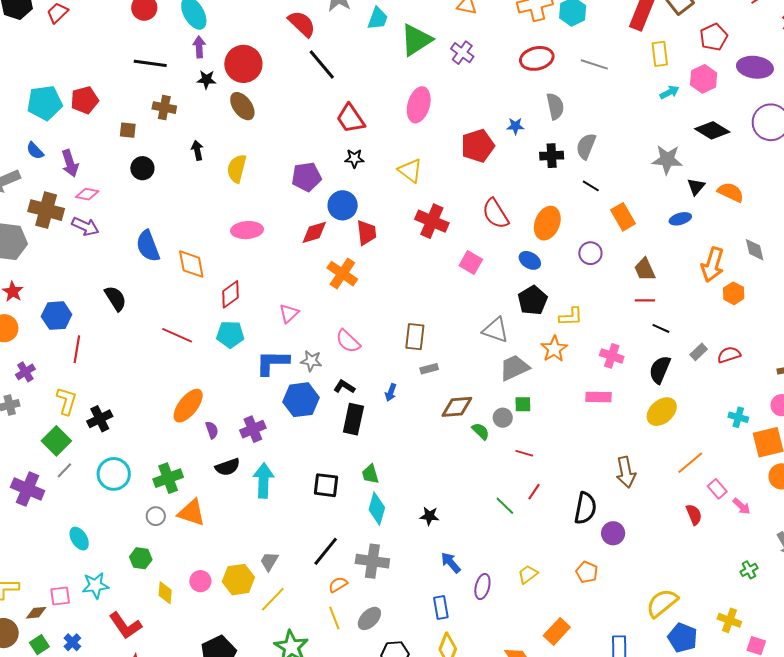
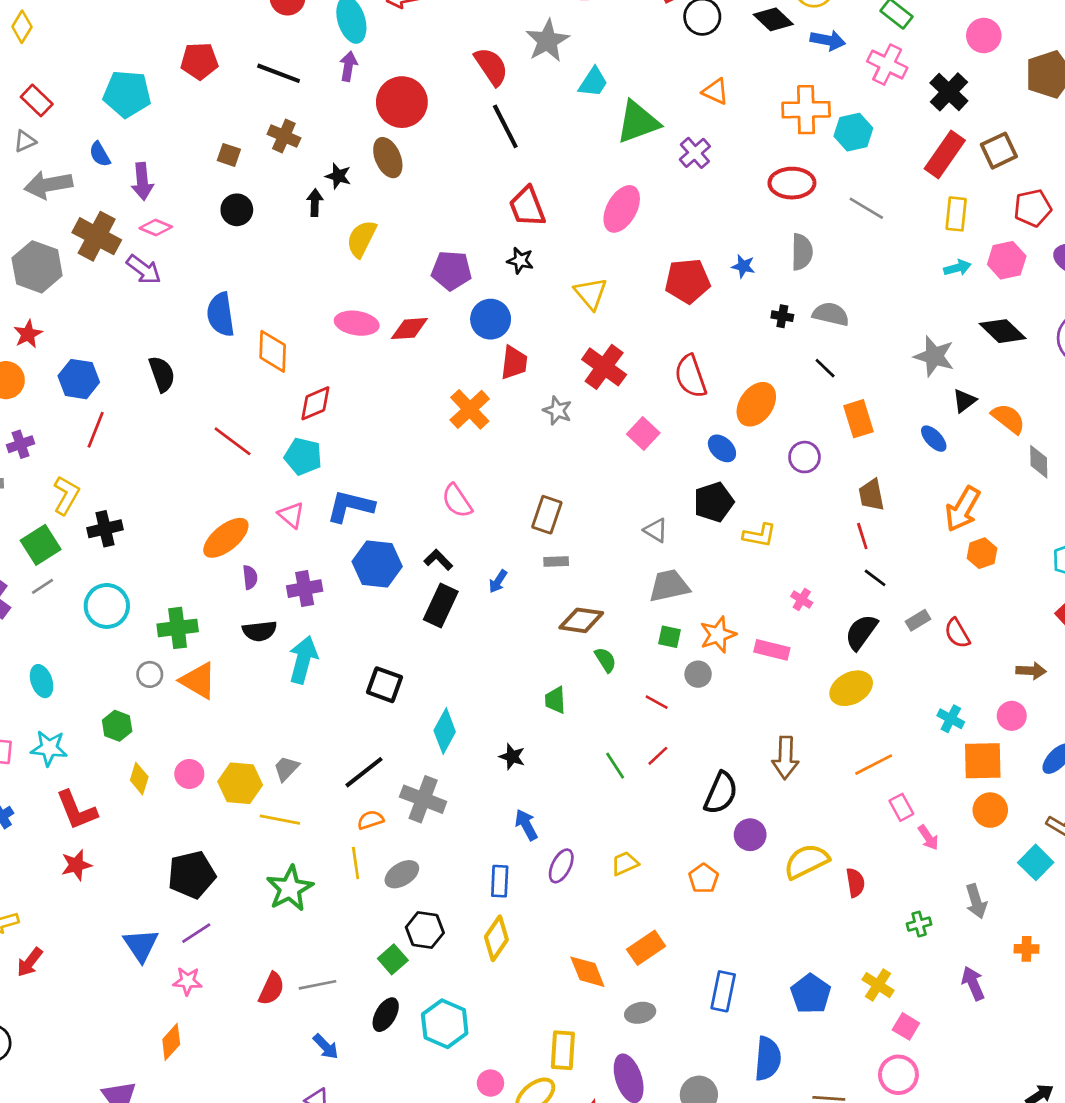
black star: (206, 80) -> (338, 176), moved
red pentagon: (85, 100) -> (199, 61), moved
gray semicircle: (586, 146) -> (831, 314), turned 68
black cross: (552, 156) -> (782, 316), size x0.7
blue ellipse: (680, 219) -> (934, 439), turned 50
red diamond: (314, 232) -> (409, 329), moved
gray diamond: (755, 250) -> (1039, 462), moved
red line: (645, 300) -> (862, 536), turned 60
pink triangle: (289, 313) -> (291, 515), moved, turned -50
gray triangle: (496, 330) -> (656, 530), size x0.7
orange star: (554, 349) -> (718, 635), moved
red semicircle: (729, 355) -> (957, 633), turned -115
pink cross: (612, 356) -> (802, 600), size x0.7
gray star: (311, 361) -> (557, 411), moved
gray circle: (503, 418) -> (698, 674), moved
green trapezoid: (370, 474) -> (555, 700), moved
red semicircle: (694, 515) -> (855, 883), moved
yellow line: (273, 599) -> (280, 820), turned 44
yellow semicircle: (662, 603) -> (806, 861), moved

